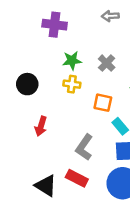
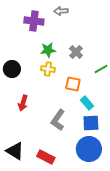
gray arrow: (110, 16) -> (61, 11), moved
red rectangle: (77, 178) -> (46, 157), moved
black triangle: (46, 186) -> (15, 151), moved

